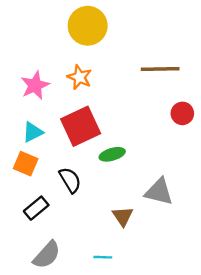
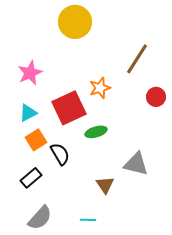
brown line: (160, 69) -> (137, 59), turned -56
orange star: (79, 77) -> (100, 88), moved, turned 30
orange square: (26, 164) -> (36, 140), moved, turned 35

